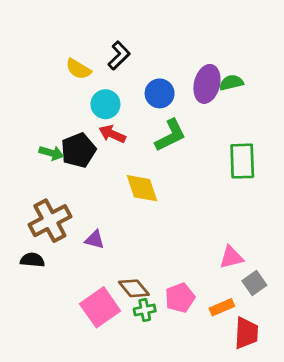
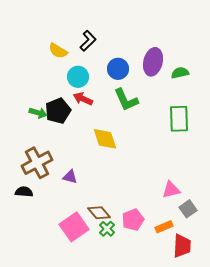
green semicircle: (231, 83) -> (180, 73), moved
green L-shape: (170, 135) -> (126, 100), turned 92
green cross: (145, 310) -> (107, 229), turned -35

